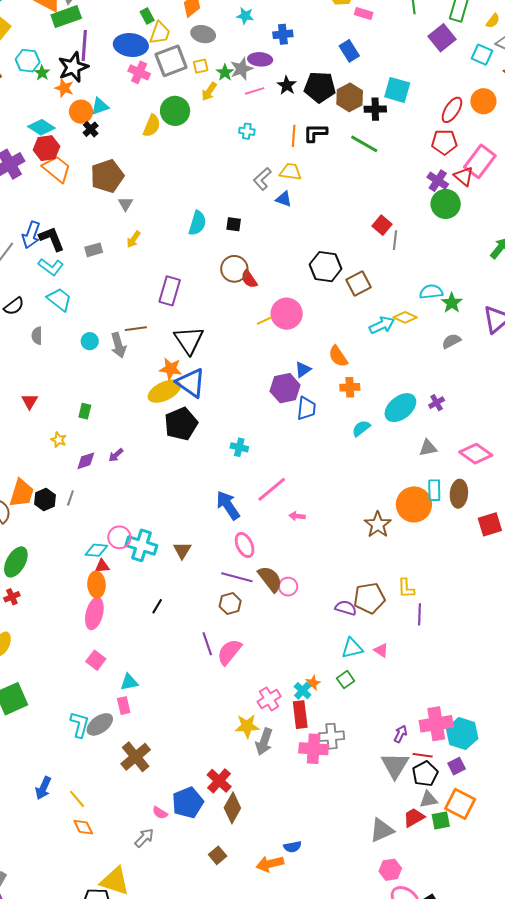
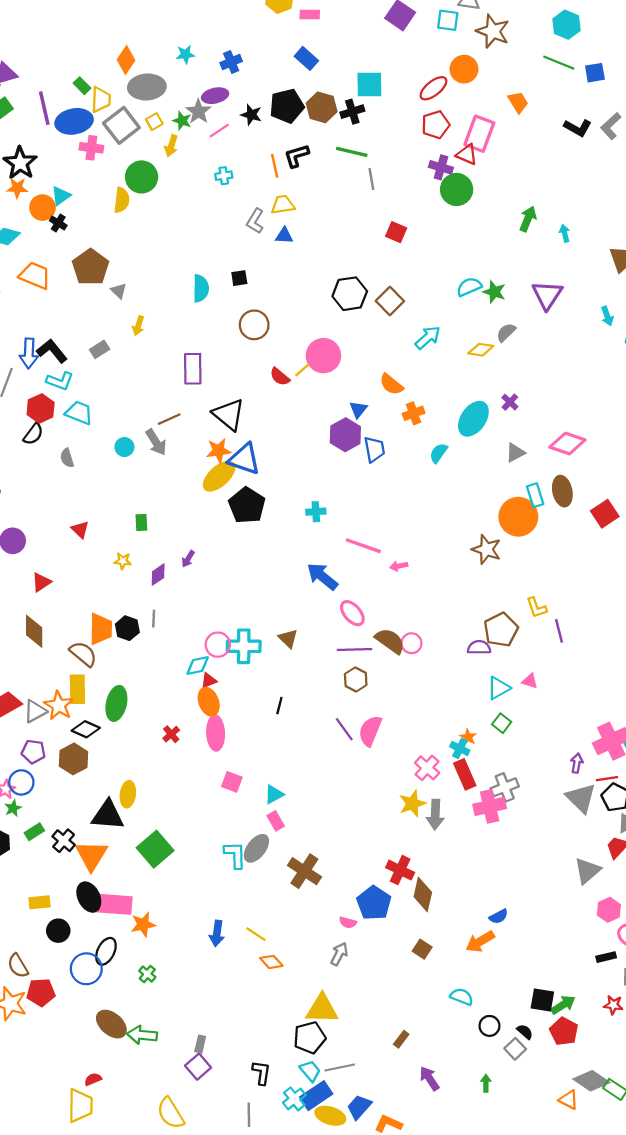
gray ellipse: (203, 34) -> (147, 87), size x1.4
purple line: (84, 45) -> (44, 108), moved
red ellipse: (452, 110) -> (433, 88), turned 36
red hexagon: (46, 148) -> (41, 408), moved
gray line: (395, 240) -> (371, 179), moved
red semicircle: (249, 279) -> (280, 377), moved
yellow diamond: (405, 317) -> (481, 350), moved
pink line: (272, 489) -> (363, 546), turned 76
red cross: (12, 597) -> (171, 734), moved

